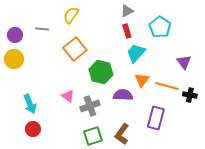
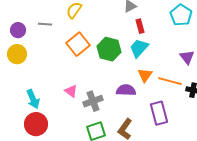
cyan pentagon: (160, 27) -> (181, 15), moved
red rectangle: (127, 31) -> (140, 26), moved
green hexagon: (101, 72) -> (109, 49), moved
purple rectangle: (156, 118) -> (159, 113), turned -30
red circle: (33, 129) -> (36, 124), size x1.5

